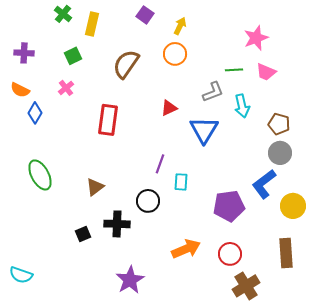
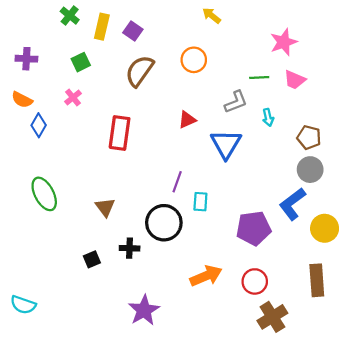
purple square: (145, 15) -> (133, 31), moved
yellow arrow: (180, 26) -> (212, 16), moved, turned -78
cyan arrow: (242, 106) -> (268, 117), size x0.7
brown triangle: (95, 187) -> (105, 207), turned -30
black circle: (148, 201) -> (164, 223), size x1.4
black cross: (117, 224) -> (130, 248), size x0.7

